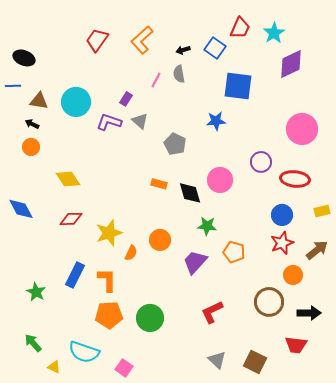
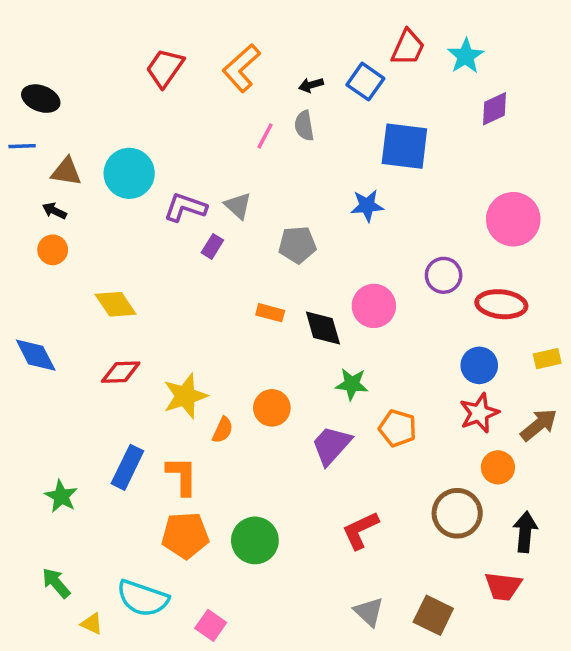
purple diamond: (291, 64) -> (495, 109), size x0.7
purple rectangle: (126, 99) -> (212, 246), moved
gray pentagon: (175, 144) -> (297, 245), turned -30
black arrow: (309, 313) -> (525, 532), turned -85

